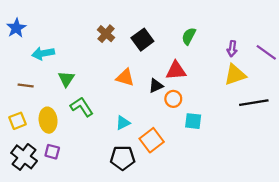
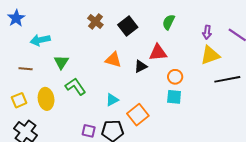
orange circle: (173, 99) -> (175, 77), moved
purple square: (52, 152) -> (89, 131), moved

